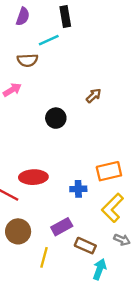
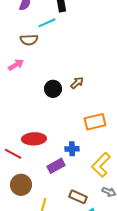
brown arrow: (94, 96) -> (77, 83), moved
orange rectangle: (109, 171) -> (95, 122), moved
purple rectangle: (62, 227) -> (56, 166), moved

